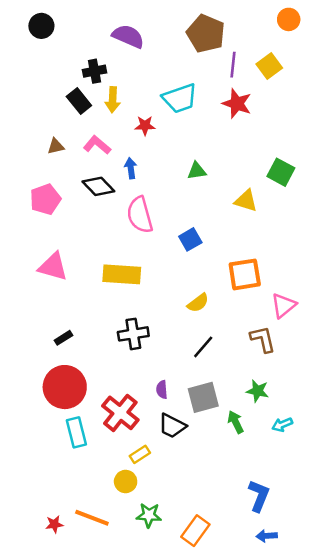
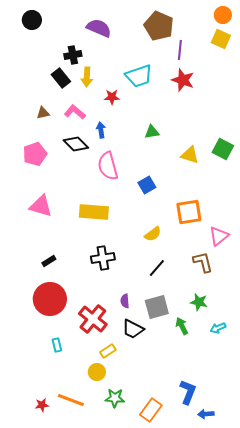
yellow square: (269, 66) -> (221, 39), moved, turned -30
green square: (281, 172) -> (223, 149), moved
cyan rectangle: (76, 432) -> (57, 345), moved, size x0.6
blue L-shape: (259, 496) -> (188, 392), moved

